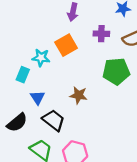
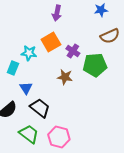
purple cross: (101, 34) -> (73, 51), moved, turned 32
brown star: (79, 95) -> (65, 77), moved

